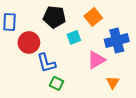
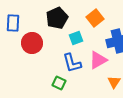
black pentagon: (54, 17) -> (57, 18), turned -30
blue L-shape: (46, 63) -> (72, 63), moved

